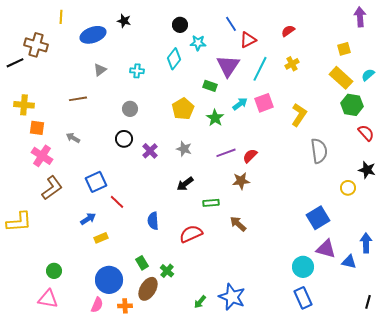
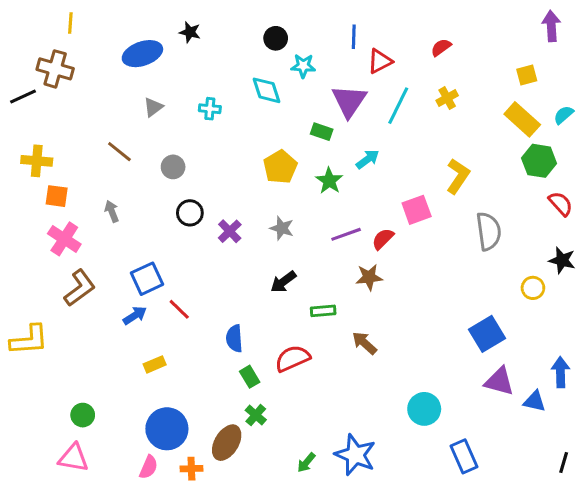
yellow line: (61, 17) -> (70, 23), moved
blue line: (231, 24) -> (354, 37), turned 35
cyan diamond: (174, 59) -> (266, 90), turned -55
brown line: (78, 99) -> (119, 152), turned 48
pink square: (264, 103) -> (417, 210), moved
gray circle: (130, 109) -> (173, 167), moved
gray arrow: (73, 138) -> (112, 211), turned 40
blue arrow: (88, 219) -> (135, 315), moved
green rectangle: (142, 263) -> (250, 377), moved
cyan circle: (303, 267) -> (424, 409), moved

